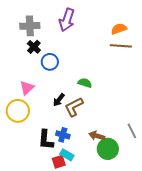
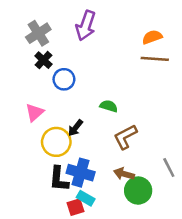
gray cross: (30, 26) -> (38, 33), turned -30
brown L-shape: (74, 107) -> (125, 137), moved
yellow circle: (18, 111) -> (56, 142), moved
blue cross: (63, 135) -> (81, 173), size x1.5

